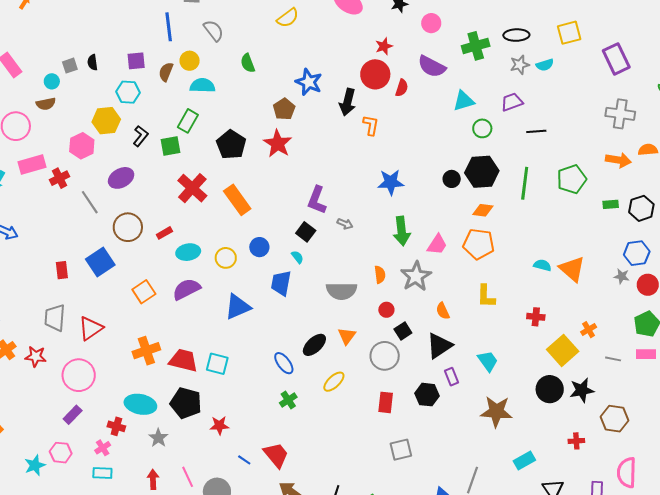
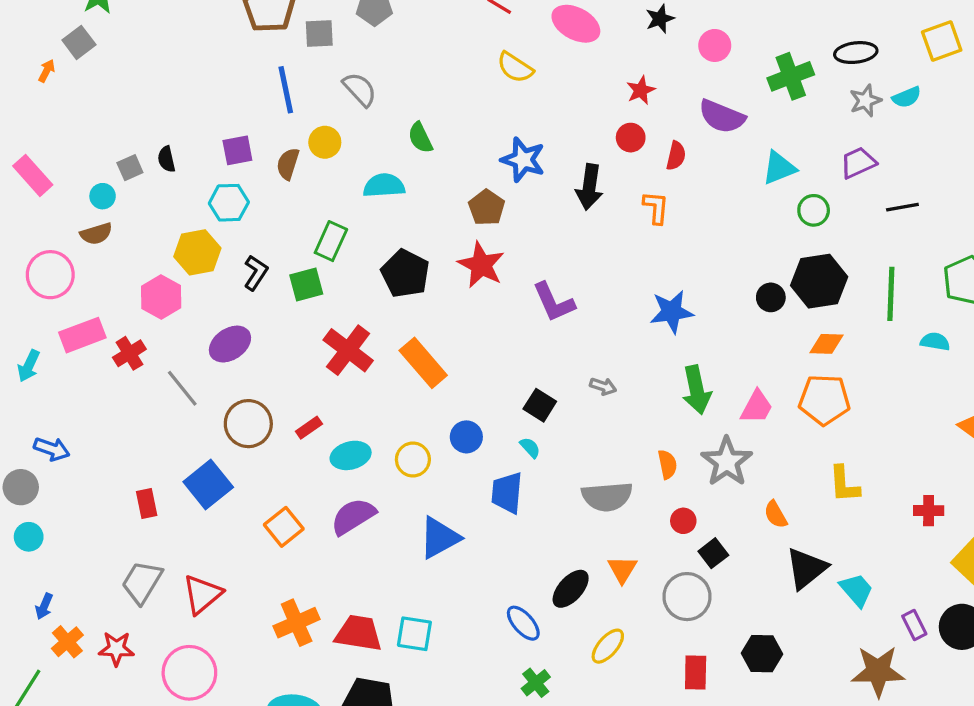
yellow semicircle: (288, 18) -> (515, 67), moved, turned 75
red circle: (375, 74) -> (631, 138), size x0.6
cyan semicircle: (202, 86) -> (384, 186), moved
orange L-shape: (371, 125) -> (656, 208), moved
purple L-shape: (317, 200) -> (554, 302), moved, turned -40
cyan semicircle: (542, 265) -> (935, 342), moved
gray trapezoid: (55, 318) -> (142, 582), turned 32
black triangle: (439, 346) -> (806, 568), moved
purple rectangle: (451, 377) -> (914, 625), moved

